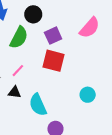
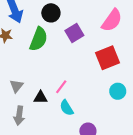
red square: (54, 61) -> (107, 58), moved, turned -30
pink line: (18, 71) -> (61, 87), moved
cyan semicircle: (38, 105) -> (67, 108), size x0.7

